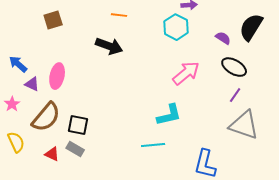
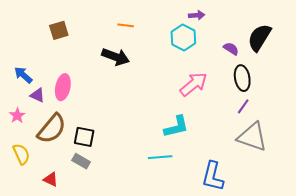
black ellipse: (234, 67) -> (242, 78), turned 50
red triangle: (52, 154) -> (51, 179), moved

